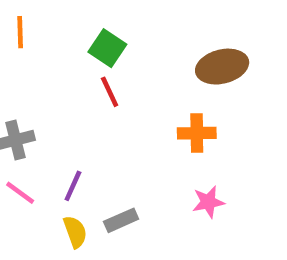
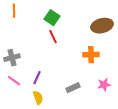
pink star: (208, 202) -> (104, 85), moved
gray rectangle: (121, 220) -> (73, 88), moved

